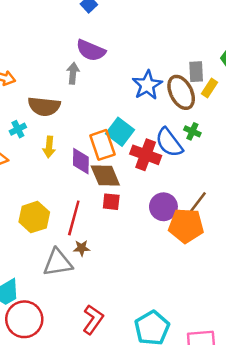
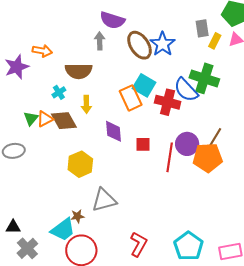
brown ellipse: (181, 92) -> (140, 45), moved
green cross: (192, 131) -> (204, 78), size x2.0
purple diamond: (81, 161) -> (113, 131), moved
brown diamond: (105, 175) -> (64, 121), moved
red line: (74, 218) -> (170, 157), moved
brown star: (82, 248) -> (78, 216), moved

